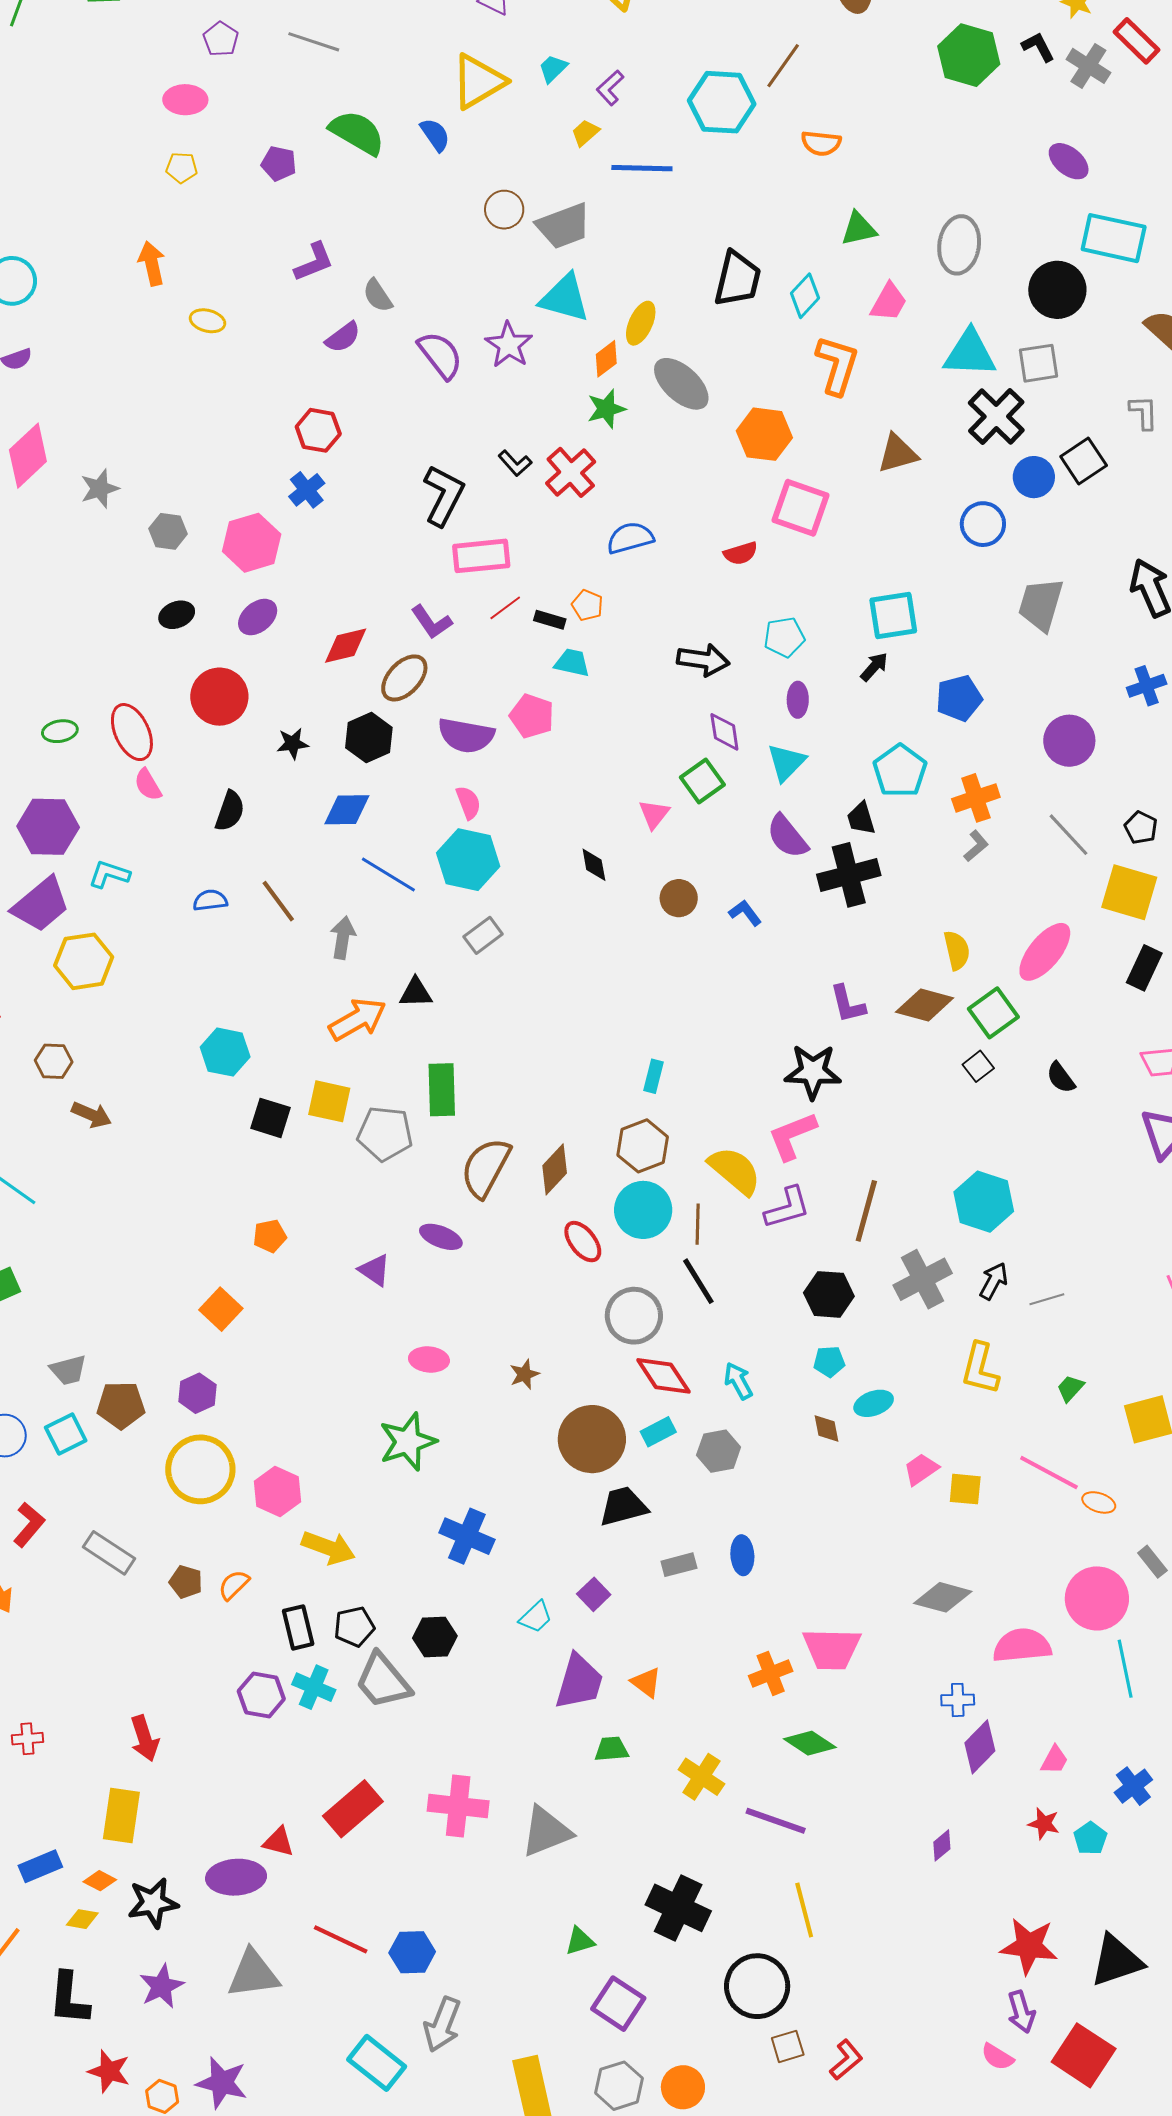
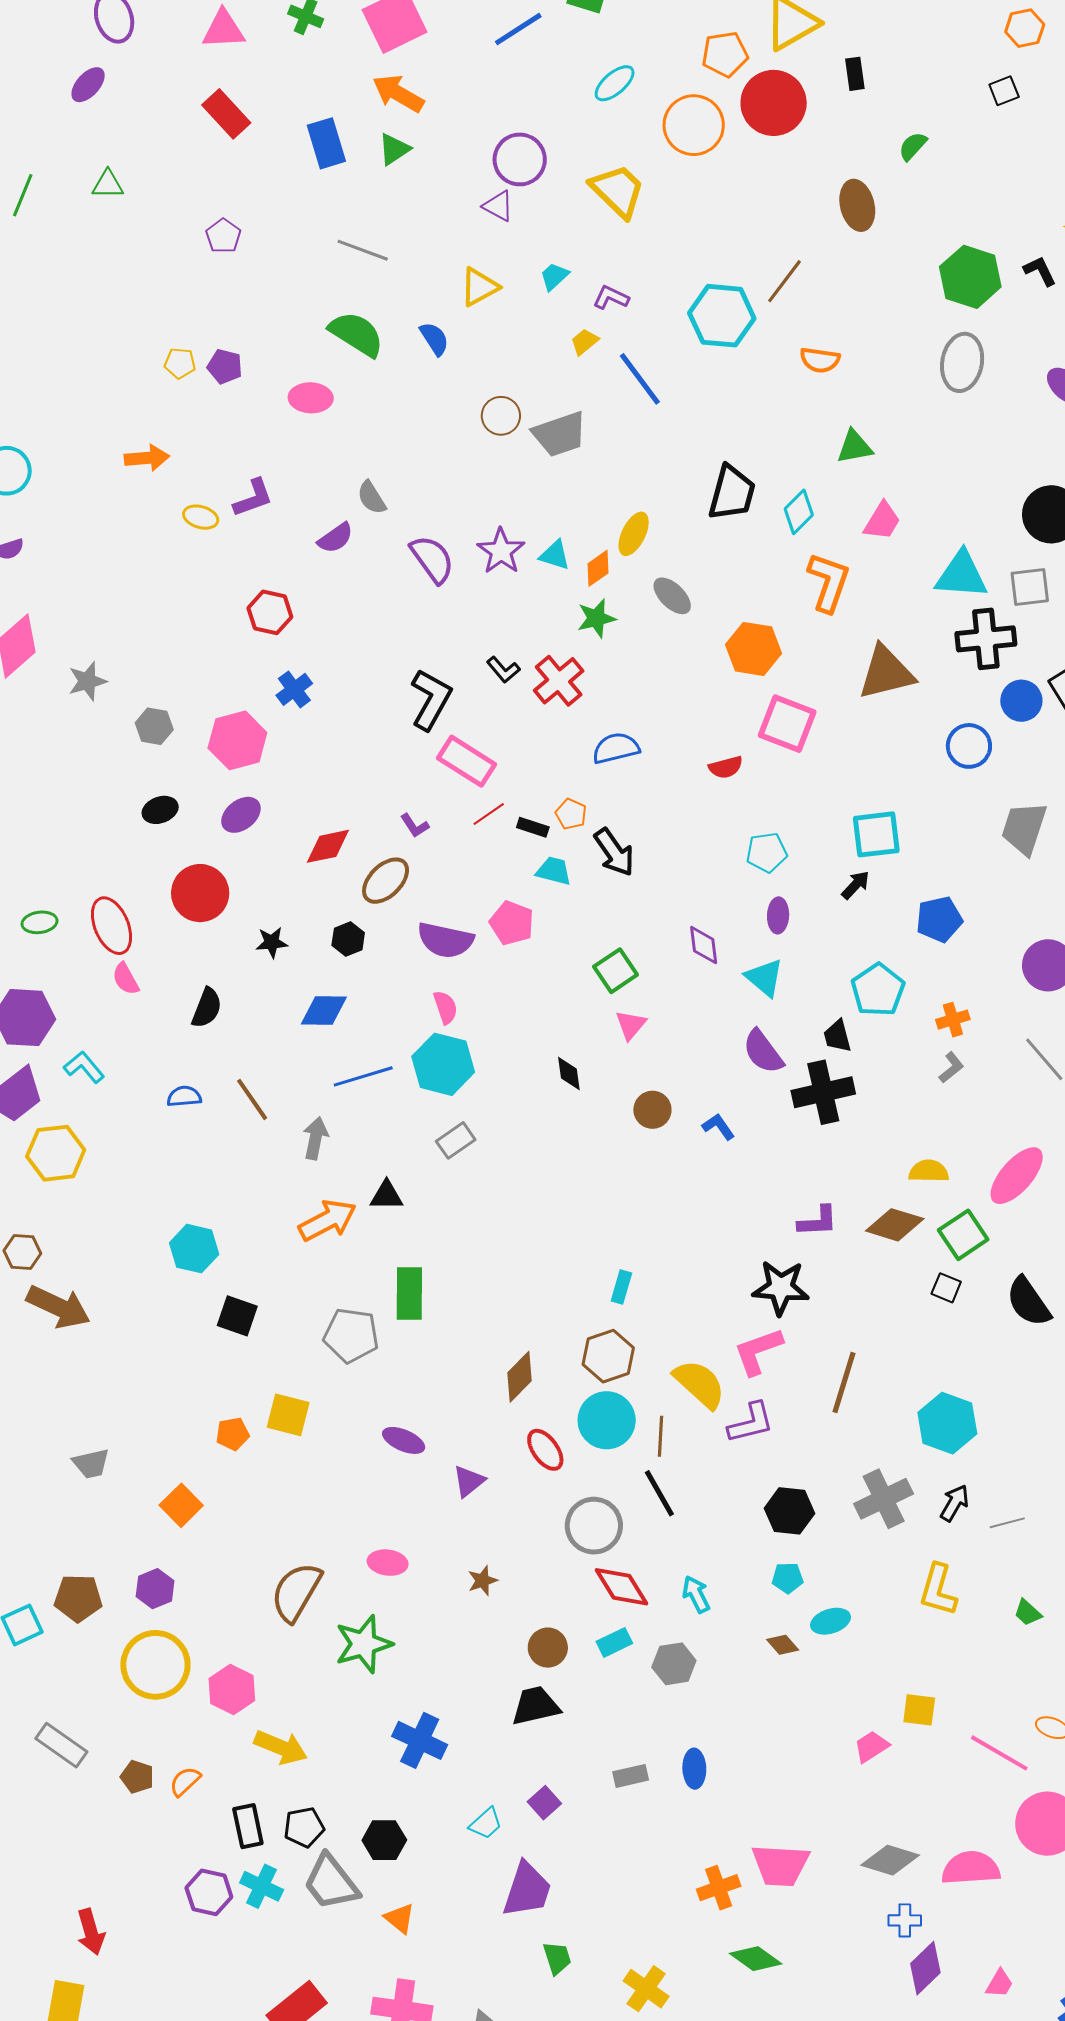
gray line: (314, 42) -> (363, 250), moved
yellow triangle: (478, 81) -> (479, 287), size x0.7
purple L-shape: (610, 88) -> (611, 298), turned 66
pink ellipse: (185, 100) -> (311, 398), moved
purple pentagon: (279, 163) -> (225, 366), moved
blue line: (642, 168) -> (640, 379), turned 50
gray ellipse: (959, 245) -> (962, 362), moved
purple L-shape: (314, 262) -> (253, 498), moved
orange arrow: (152, 263) -> (147, 458), turned 96
cyan triangle: (565, 298) -> (555, 555), moved, size x0.6
gray ellipse: (681, 384) -> (672, 596), size x0.7
black cross: (996, 416) -> (986, 639), turned 38
red hexagon: (318, 430) -> (270, 612), moved
brown triangle: (898, 454) -> (886, 673), size x1.4
pink rectangle: (481, 556) -> (467, 761), turned 36
purple L-shape: (432, 622) -> (415, 826), size x0.7
black arrow: (703, 660) -> (614, 852), moved, turned 45
black hexagon: (369, 738) -> (348, 939), size x0.7
cyan triangle: (786, 762) -> (764, 978), turned -36
green square: (702, 781) -> (616, 971), moved
orange cross: (976, 798) -> (953, 1020), size x0.7
cyan L-shape: (109, 874) -> (84, 1067), turned 30
blue line: (388, 874) -> (363, 1076), turned -50
yellow semicircle: (957, 950) -> (929, 1171), turned -78
purple L-shape: (848, 1004) -> (818, 1221), turned -81
black square: (978, 1066) -> (946, 1288), turned -32
black semicircle: (1061, 1078) -> (1028, 1302), size x1.6
yellow square: (329, 1101) -> (288, 1415), moved
brown arrow: (92, 1115) -> (58, 1307), size x1.6
brown semicircle: (486, 1168) -> (296, 1592), moved
brown line: (866, 1211) -> (844, 1383), moved
purple triangle: (375, 1270) -> (469, 1481), moved, turned 45
gray trapezoid: (68, 1370) -> (91, 1464), moved
green trapezoid: (1070, 1388) -> (1028, 1613), turned -92
brown diamond: (827, 1428) -> (783, 1645), turned -32
brown circle: (592, 1439) -> (548, 1648), size x0.6
pink trapezoid: (921, 1469) -> (871, 1747), moved
pink line: (1049, 1472) -> (999, 1753), moved
black trapezoid: (623, 1506) -> (536, 1706), moved
gray diamond: (943, 1597) -> (890, 1860), moved
orange triangle: (646, 1682) -> (400, 1918), moved
green trapezoid: (611, 1749) -> (557, 1958), turned 75

